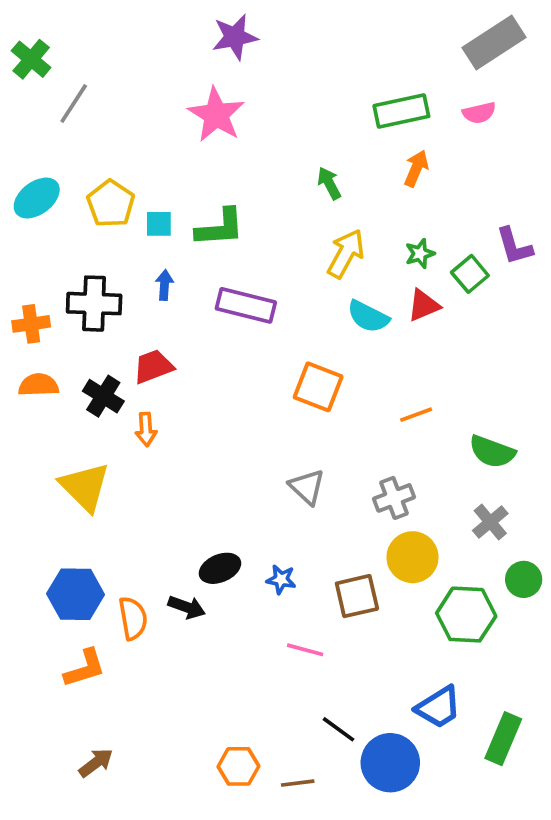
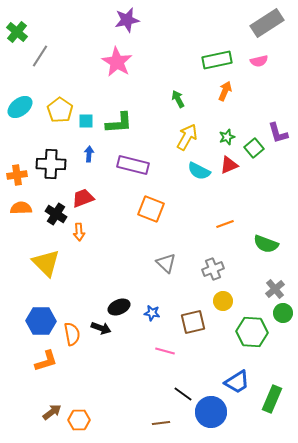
orange square: (318, 387) -> (151, 209), moved
gray cross: (490, 522) -> (275, 289), moved
yellow circle: (413, 557) -> (223, 301), size x0.7
orange hexagon: (238, 766) -> (79, 420), moved

